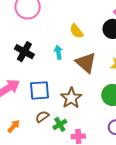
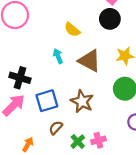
black cross: (24, 52) -> (20, 78), moved
green cross: (60, 124) -> (78, 142), moved

